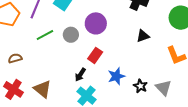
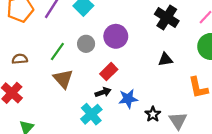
green line: (45, 35) -> (57, 52), moved, turned -36
black arrow: (80, 75) -> (103, 92), moved, turned -152
brown triangle: (42, 89) -> (63, 79), moved

